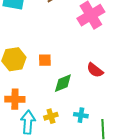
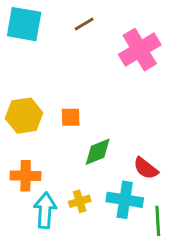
red semicircle: (95, 70) -> (146, 168), moved
cyan cross: (81, 115) -> (125, 200), size x1.6

